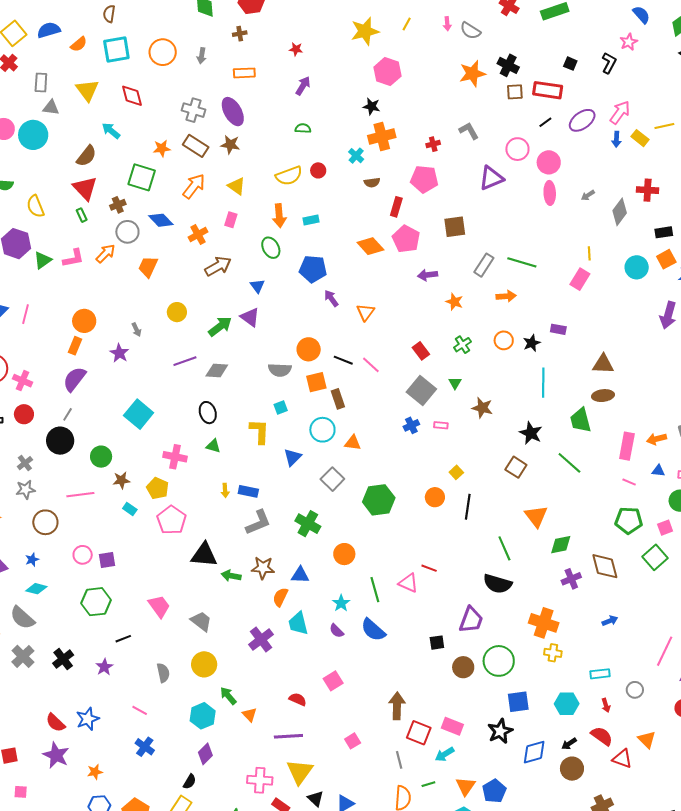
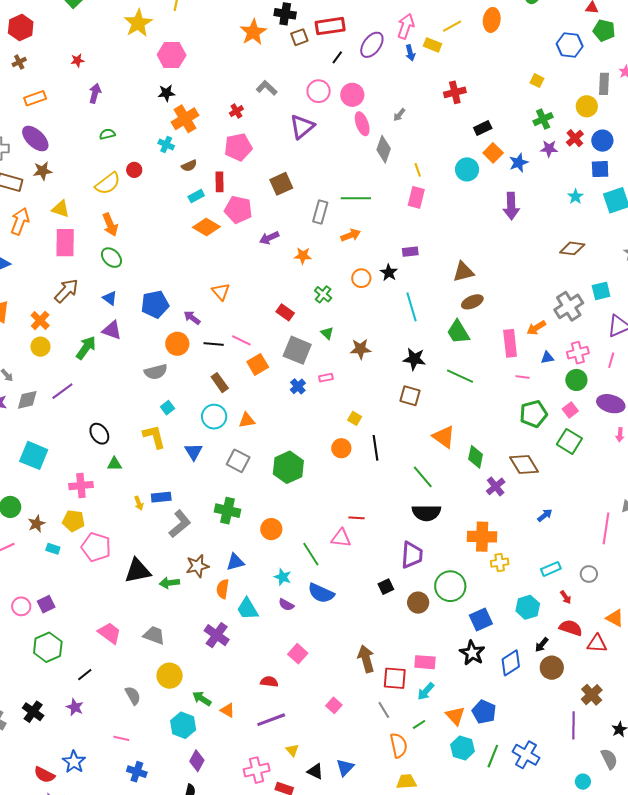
gray diamond: (620, 212) -> (384, 149), moved
pink rectangle: (231, 220) -> (65, 243), size x1.8
cyan rectangle: (311, 220) -> (196, 196), moved
orange cross: (198, 234) -> (40, 320), moved
blue pentagon: (313, 269) -> (155, 304), moved
purple arrow: (331, 298) -> (192, 318), moved
gray diamond: (217, 370) -> (27, 400), moved
orange square: (316, 382) -> (258, 364), moved
green diamond: (561, 545) -> (476, 457), turned -50
yellow triangle: (300, 772) -> (292, 750), size x0.5

